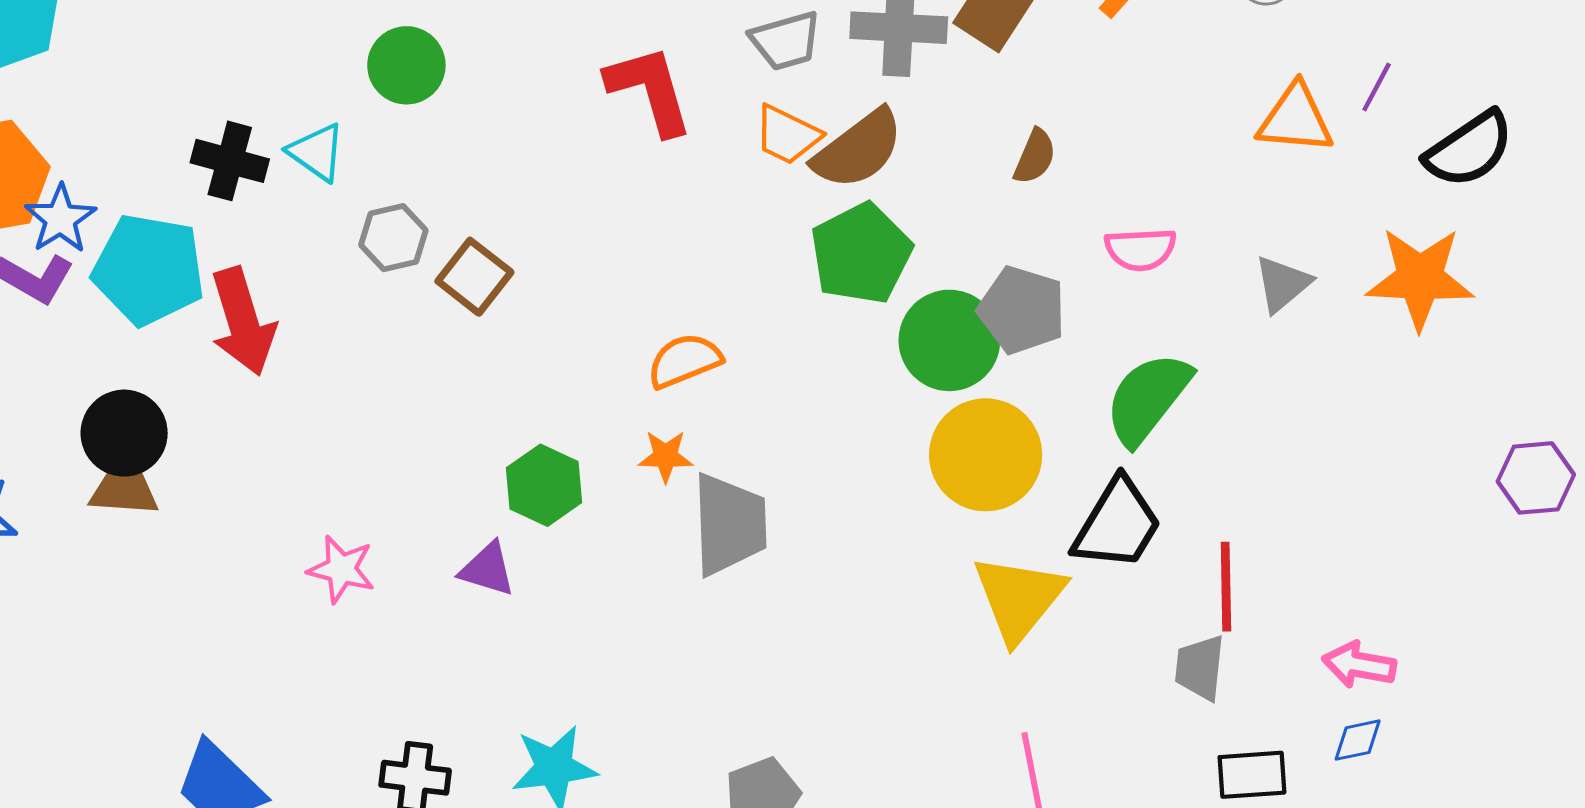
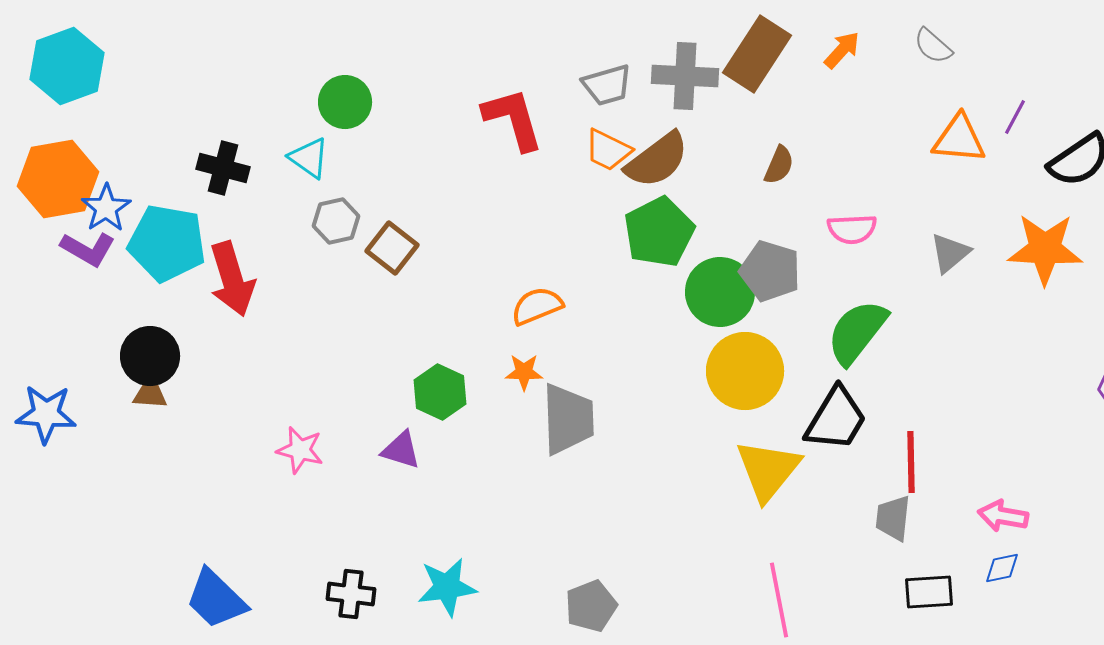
cyan triangle: (317, 152) -> (309, 158), moved
brown trapezoid: (124, 490) -> (150, 395), size x0.7

